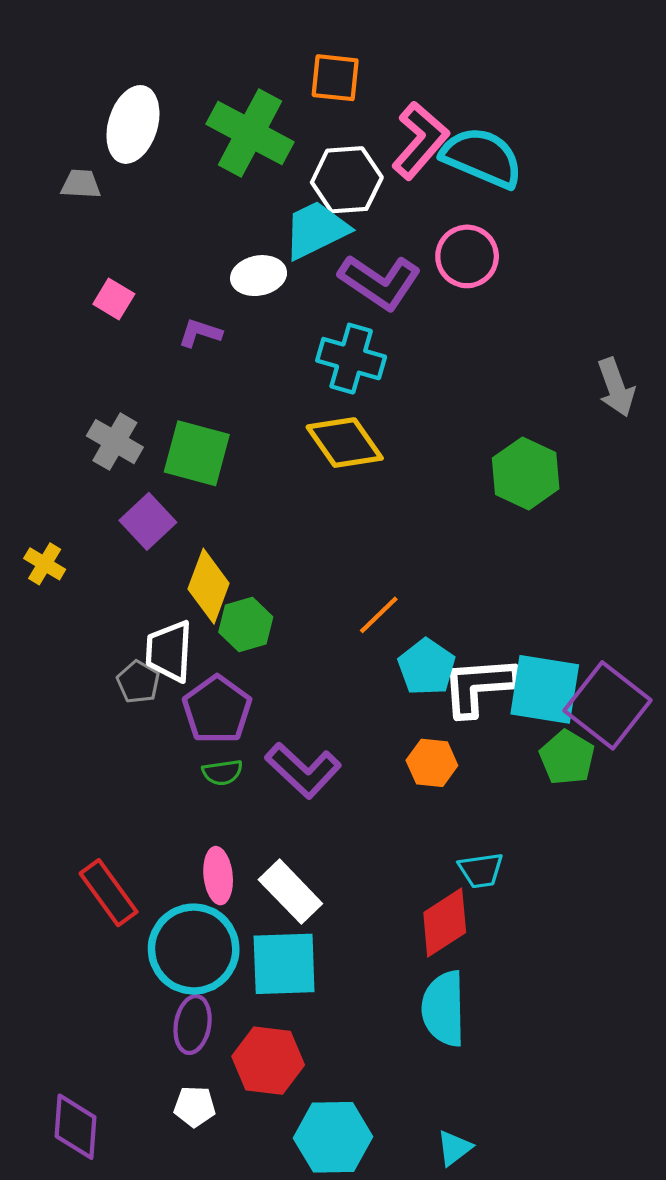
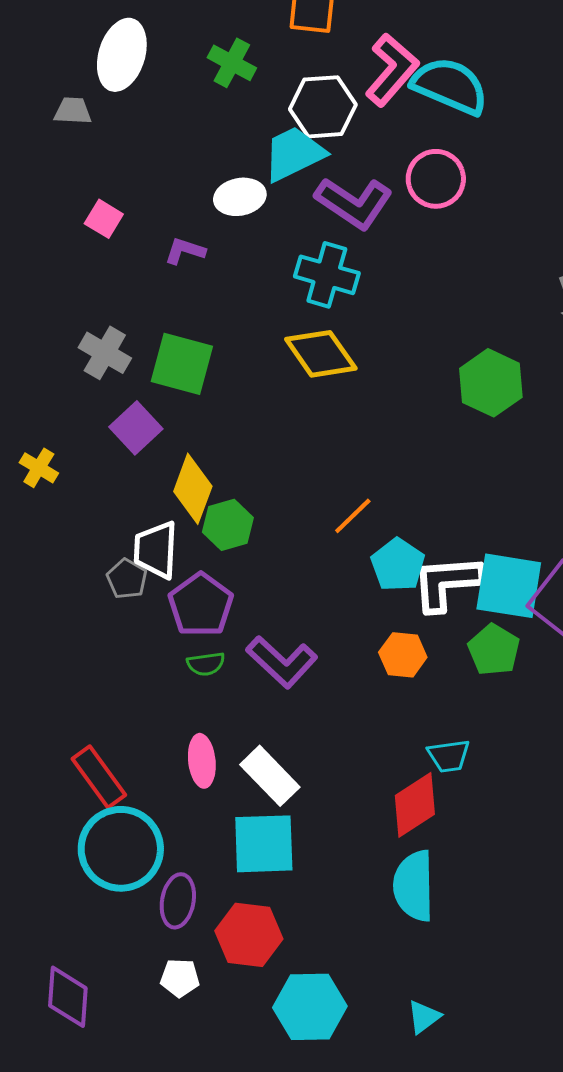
green cross: (250, 133) -> (232, 63), size x0.6
green pentagon: (567, 758) -> (494, 650), moved
cyan circle: (194, 949) -> (121, 849), moved

